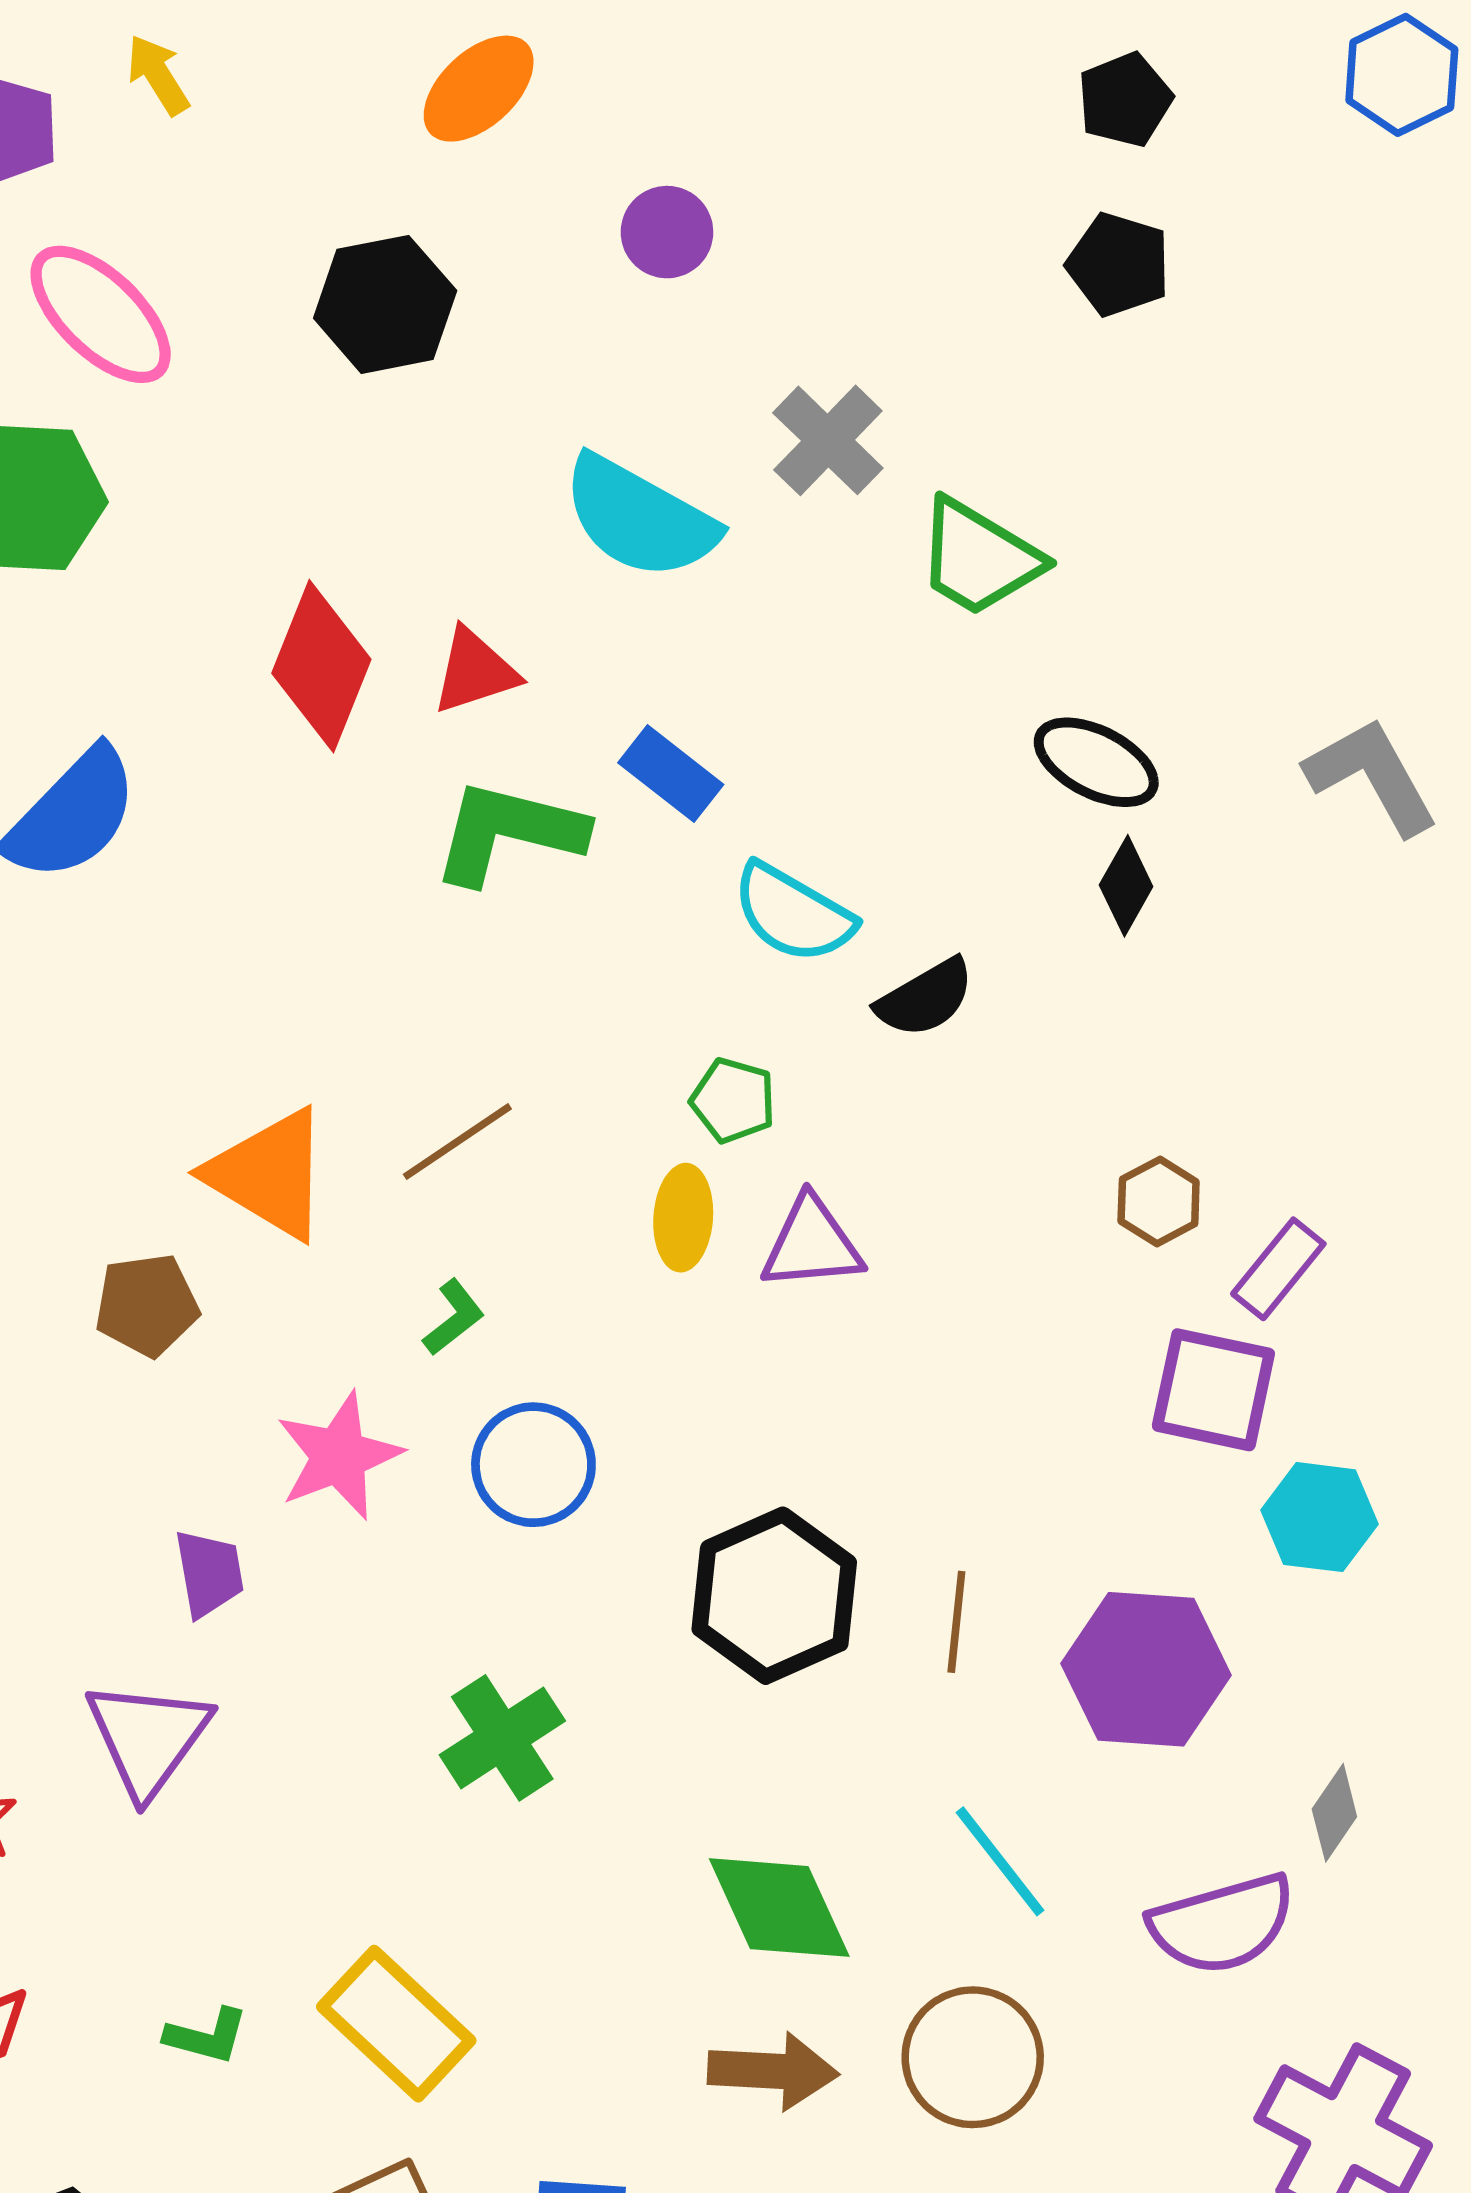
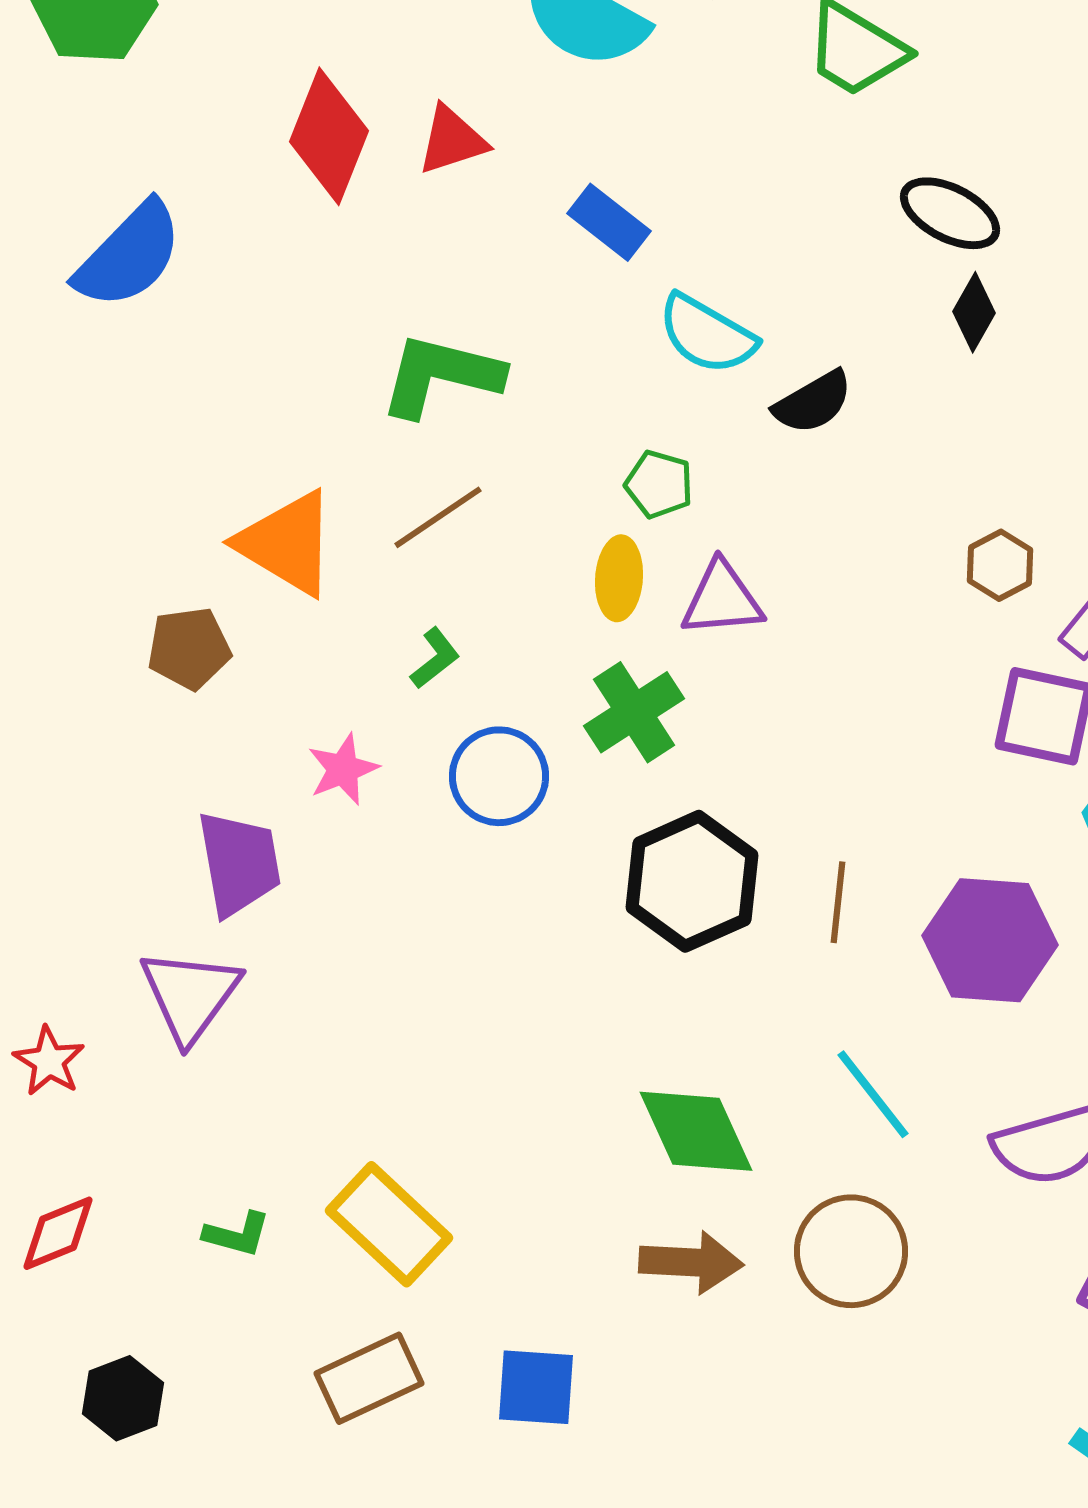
green L-shape: (509, 832) -> (441, 375), moved
pink star: (339, 1456) -> (343, 769), size x0.7
purple trapezoid: (209, 1573) -> (239, 863), size x1.5
green cross: (502, 1738) -> (634, 712), moved

